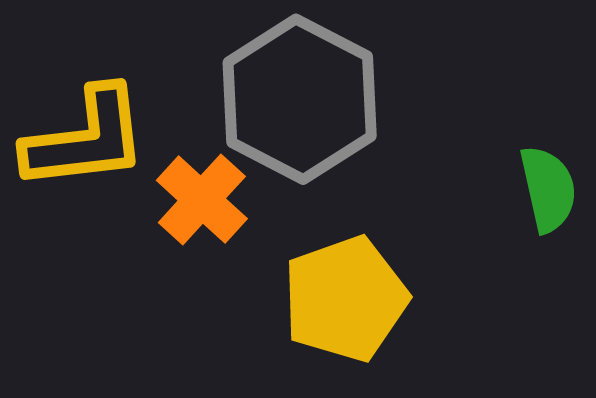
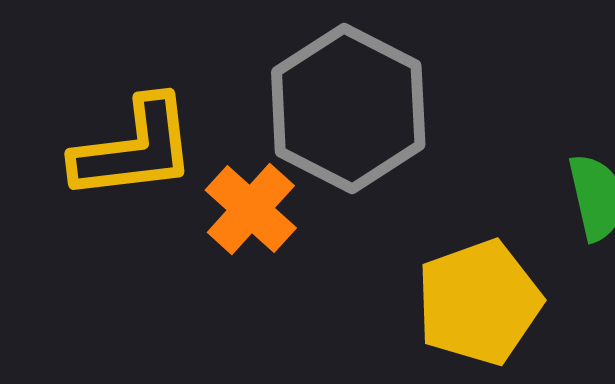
yellow pentagon: (345, 299) -> (479, 302), moved

